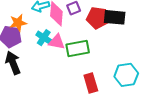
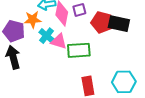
orange star: (18, 23) -> (33, 20), moved

